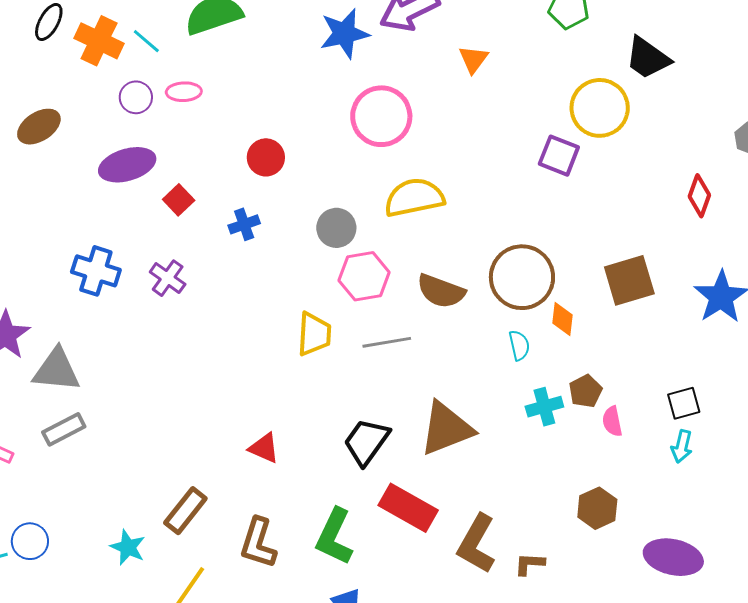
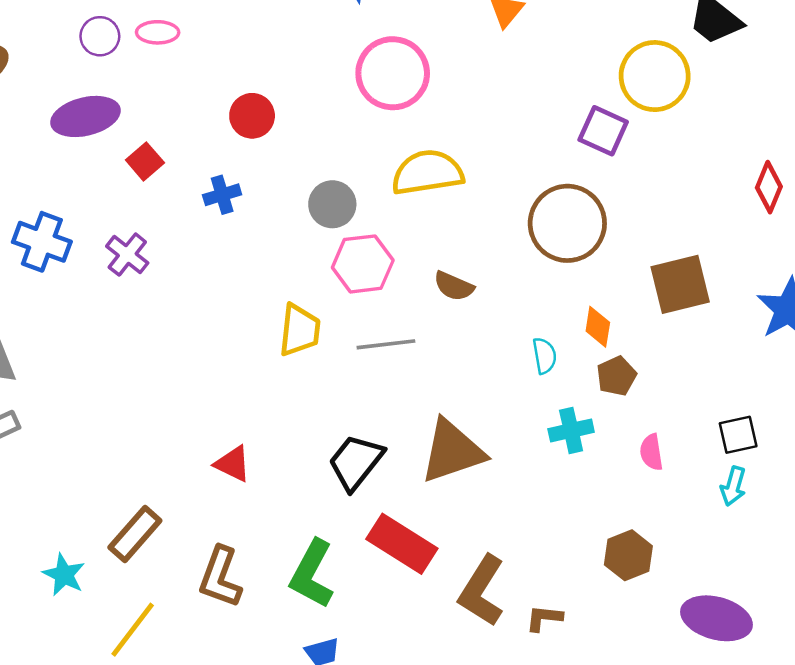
brown circle: (522, 277) -> (567, 223), moved
brown semicircle: (441, 291) -> (454, 286), size x0.7
brown pentagon: (585, 391) -> (616, 376), moved

